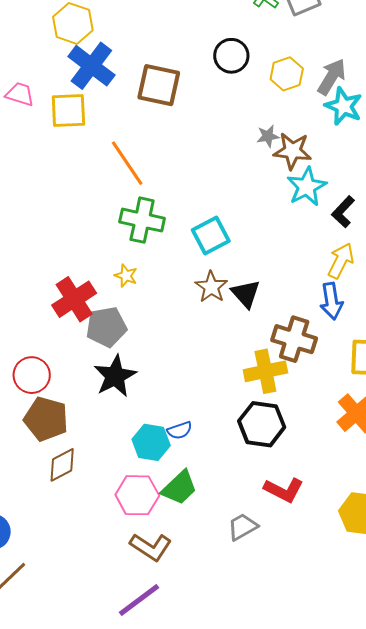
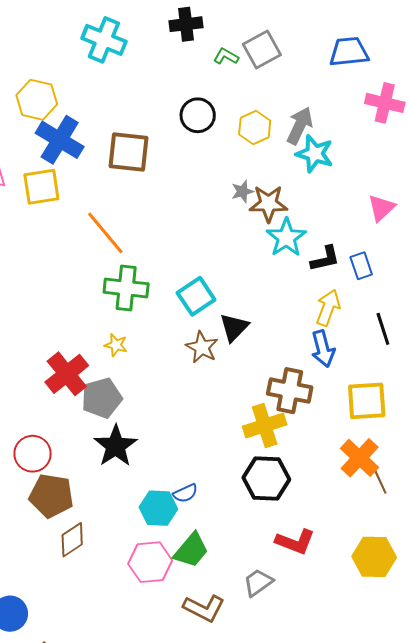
black L-shape: (343, 212) -> (325, 259), turned -140
black triangle: (246, 294) -> (234, 327), moved, turned 32
brown L-shape: (151, 547) -> (204, 608), moved

